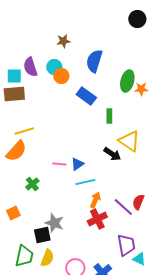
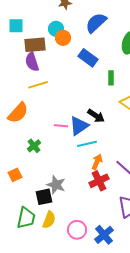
blue semicircle: (94, 61) -> (96, 23), turned 30
purple semicircle: (30, 67) -> (32, 62), moved
cyan square: (14, 76) -> (16, 26), moved
brown rectangle: (14, 94) -> (35, 45), moved
yellow line: (24, 131) -> (38, 85), moved
black arrow: (112, 154) -> (96, 116), moved
blue triangle: (77, 164) -> (79, 126), size x1.5

